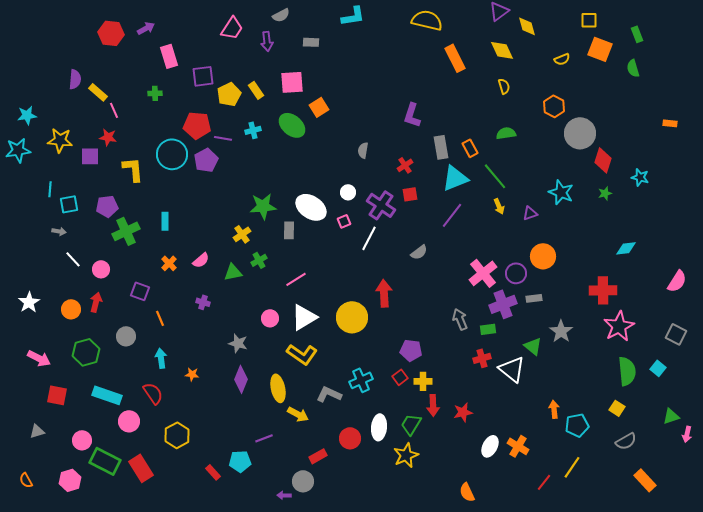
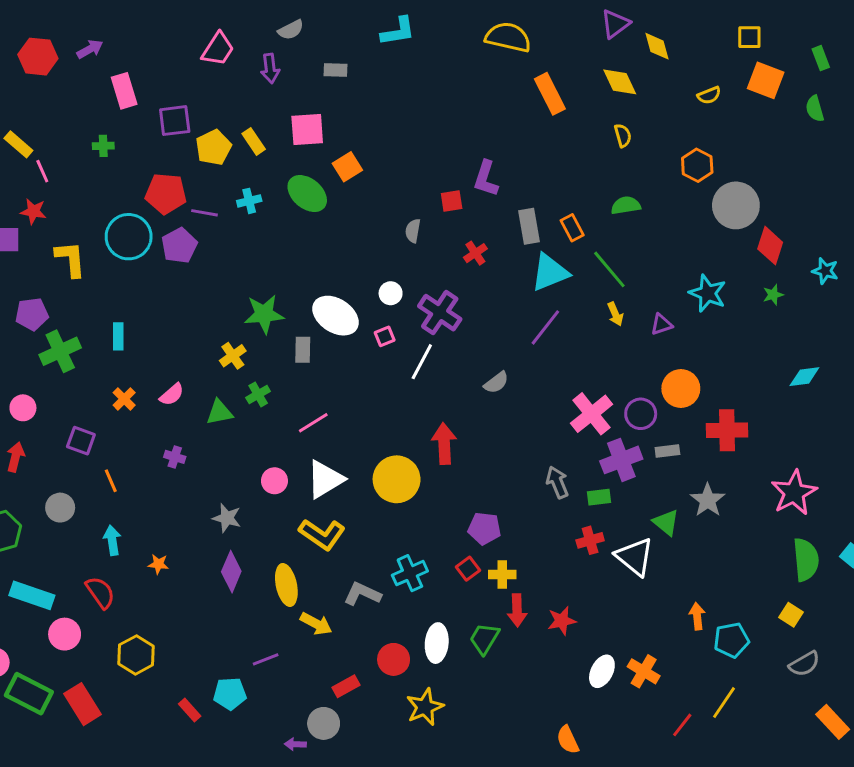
red square: (410, 194) -> (452, 201), moved
red cross: (603, 290) -> (727, 430), moved
yellow star: (406, 455) -> (425, 707), moved

